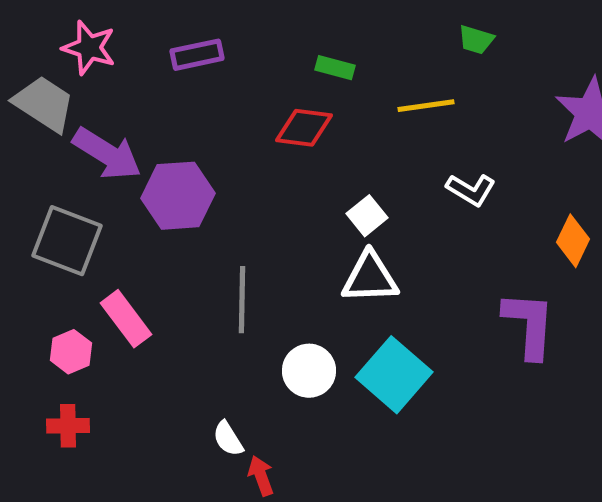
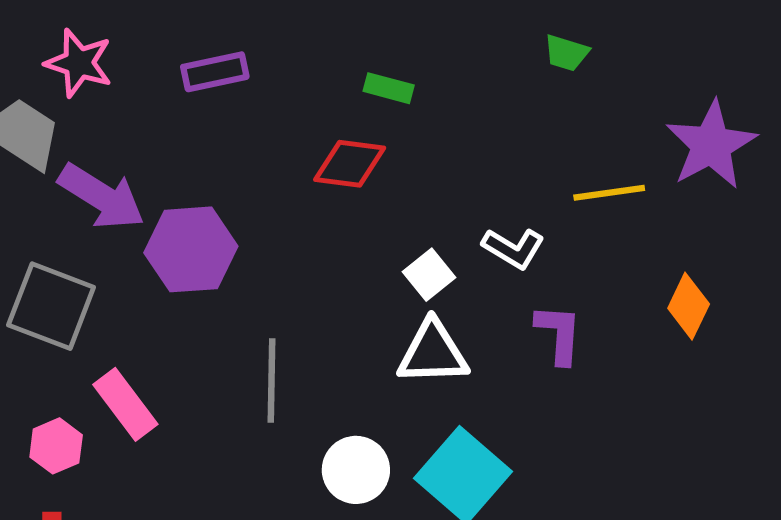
yellow line: (426, 106) -> (609, 193), moved
white L-shape: (471, 190) -> (513, 248), moved
purple L-shape: (529, 325) -> (559, 334), moved, size x0.7

